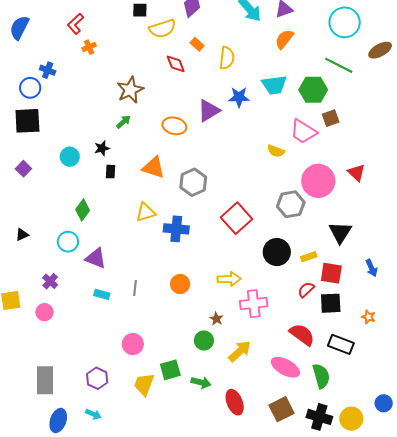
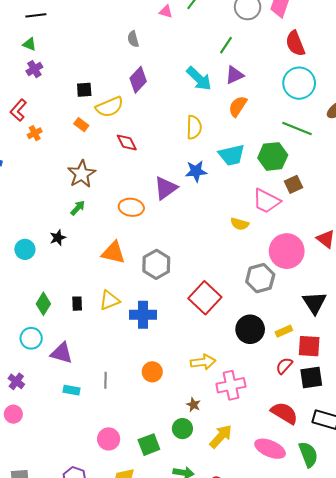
orange rectangle: (197, 44) -> (81, 125), moved
yellow semicircle: (227, 58) -> (194, 127), moved
black rectangle: (110, 172) -> (77, 304), moved
green square: (170, 370) -> (149, 445), moved

